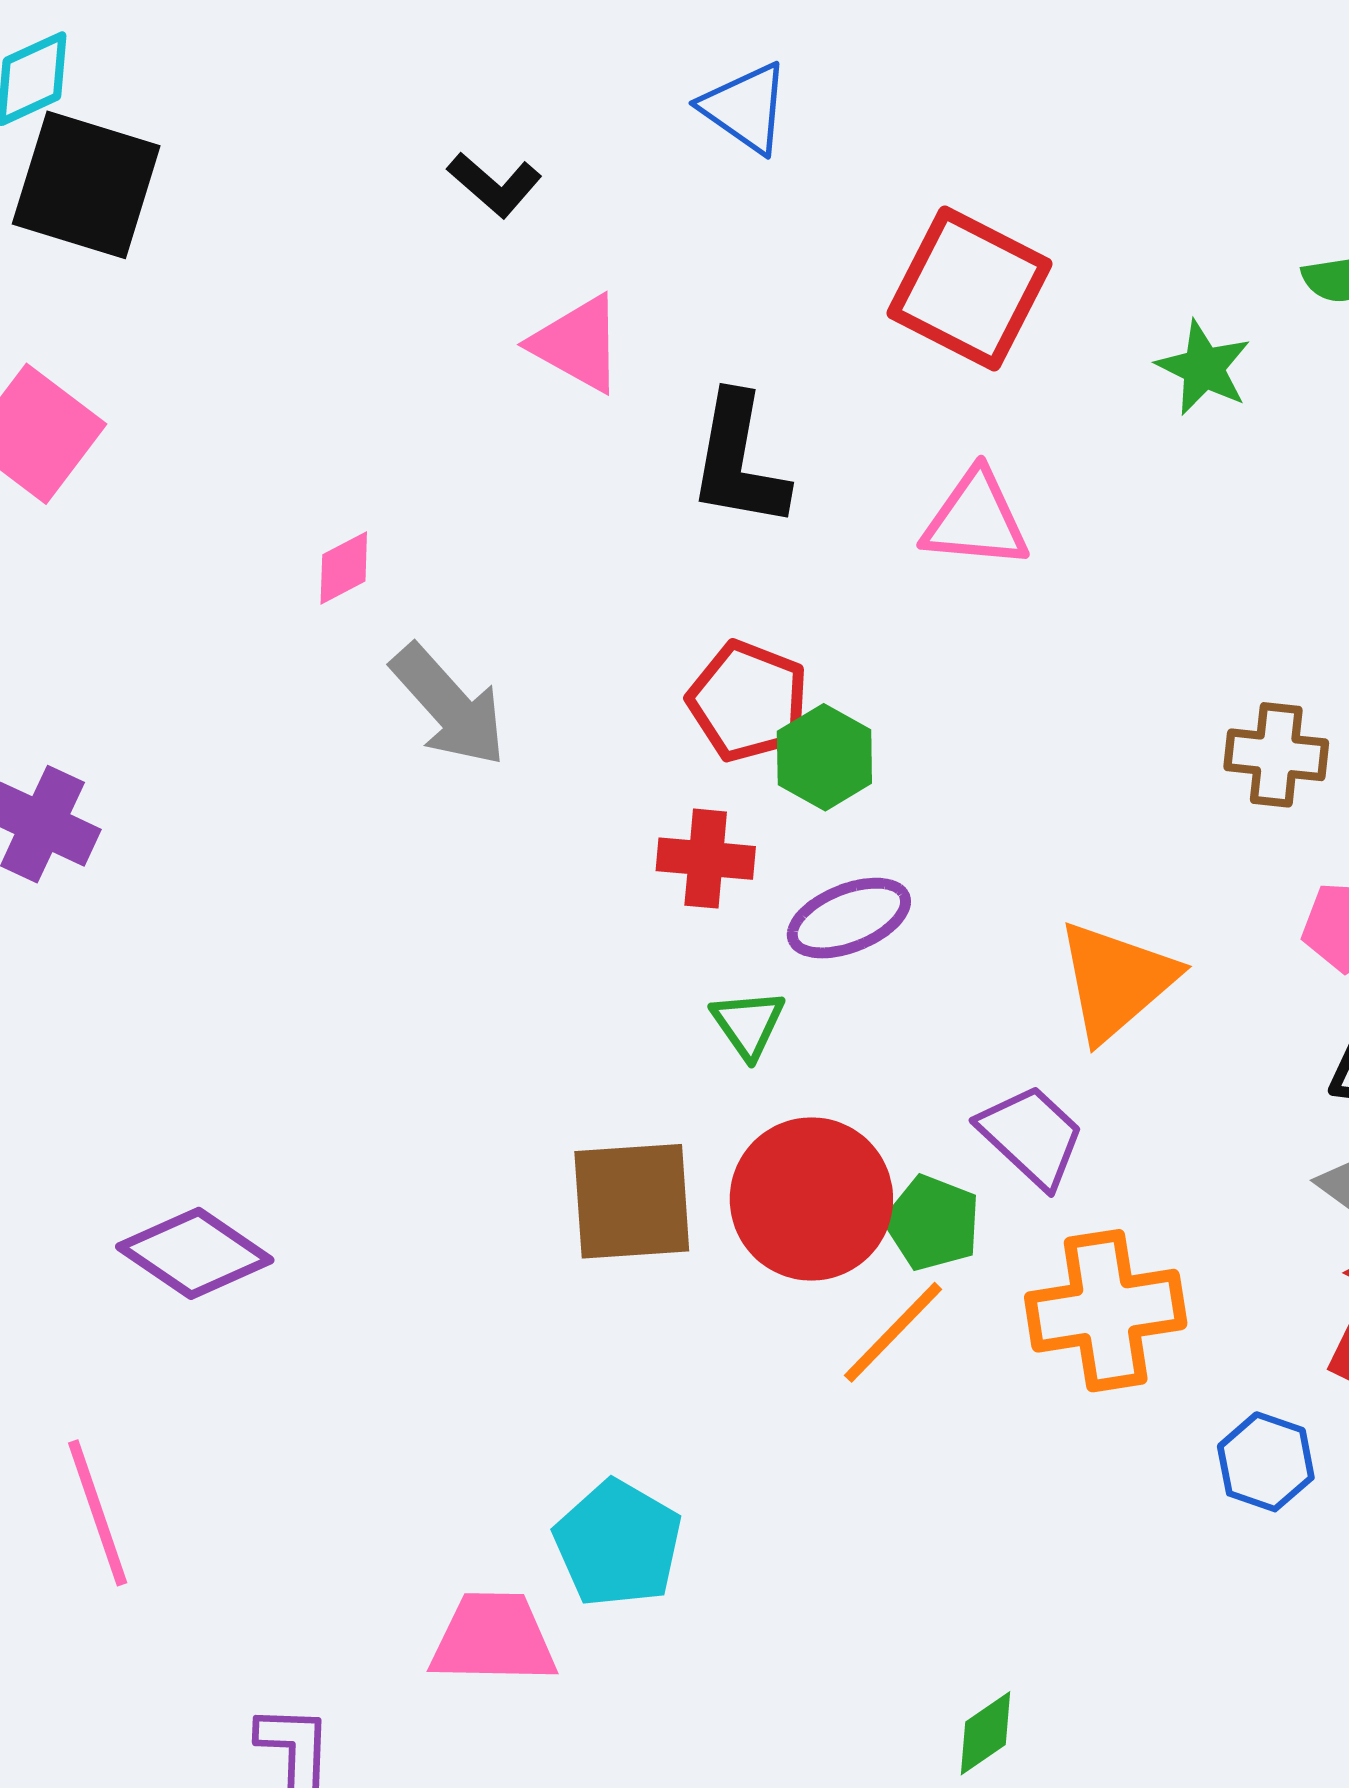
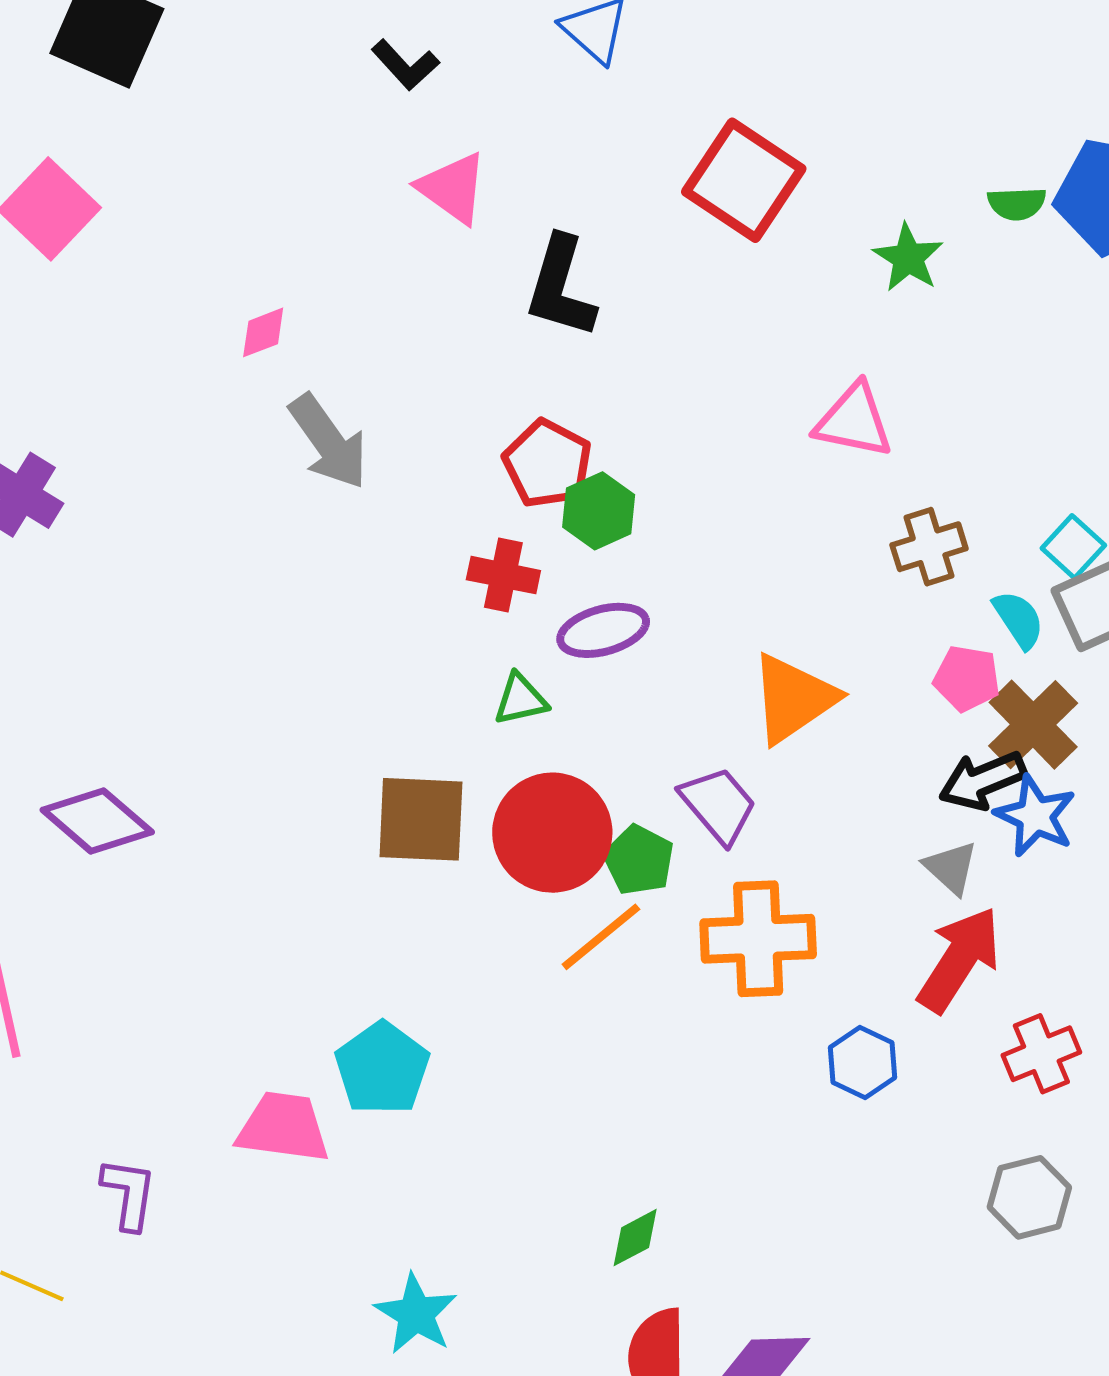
pink triangle: (976, 520) -> (854, 421), moved
brown cross: (1276, 755) -> (929, 547), turned -30
green triangle: (748, 1024) -> (521, 699), turned 46

